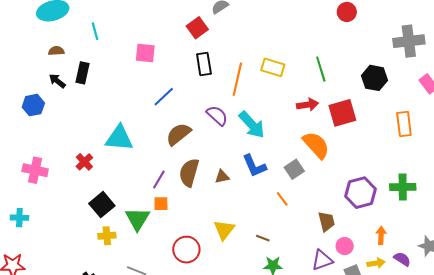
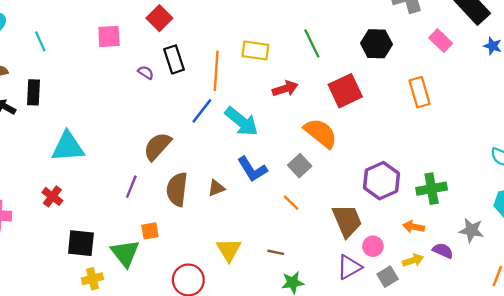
pink square: (145, 53) -> (109, 36), moved
blue line: (164, 97) -> (202, 111), moved
red arrow: (308, 105) -> (285, 89), moved
purple semicircle: (217, 116) -> (146, 72), moved, size x0.6
cyan triangle: (119, 138) -> (68, 147), moved
purple line: (159, 180) -> (131, 187), moved
green cross: (403, 187) -> (432, 189), moved
black square: (102, 205) -> (81, 243), turned -35
brown trapezoid: (326, 221) -> (347, 221), size x1.4
orange arrow: (381, 235) -> (414, 227), turned -72

